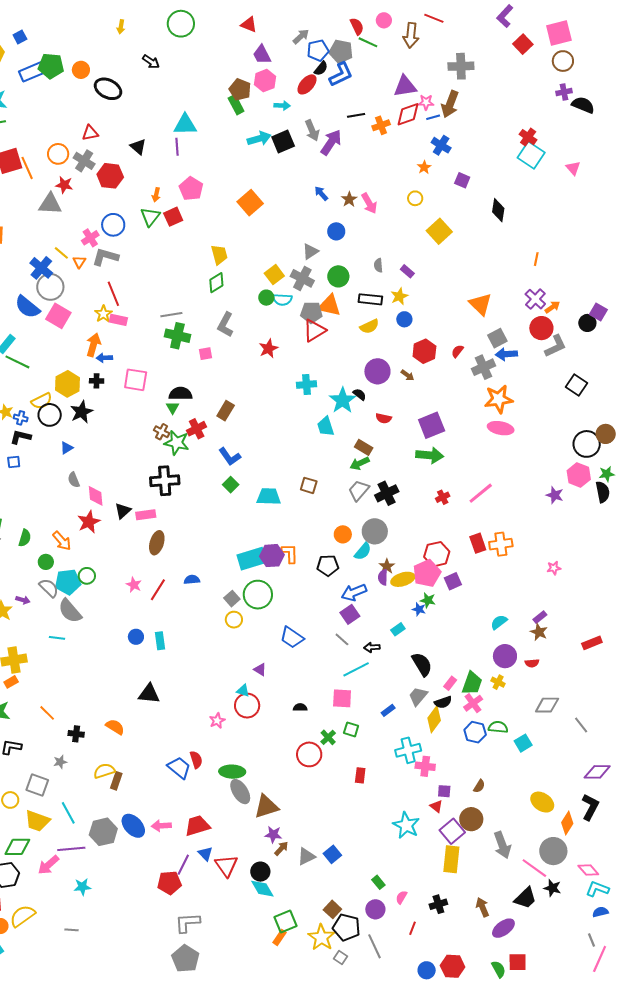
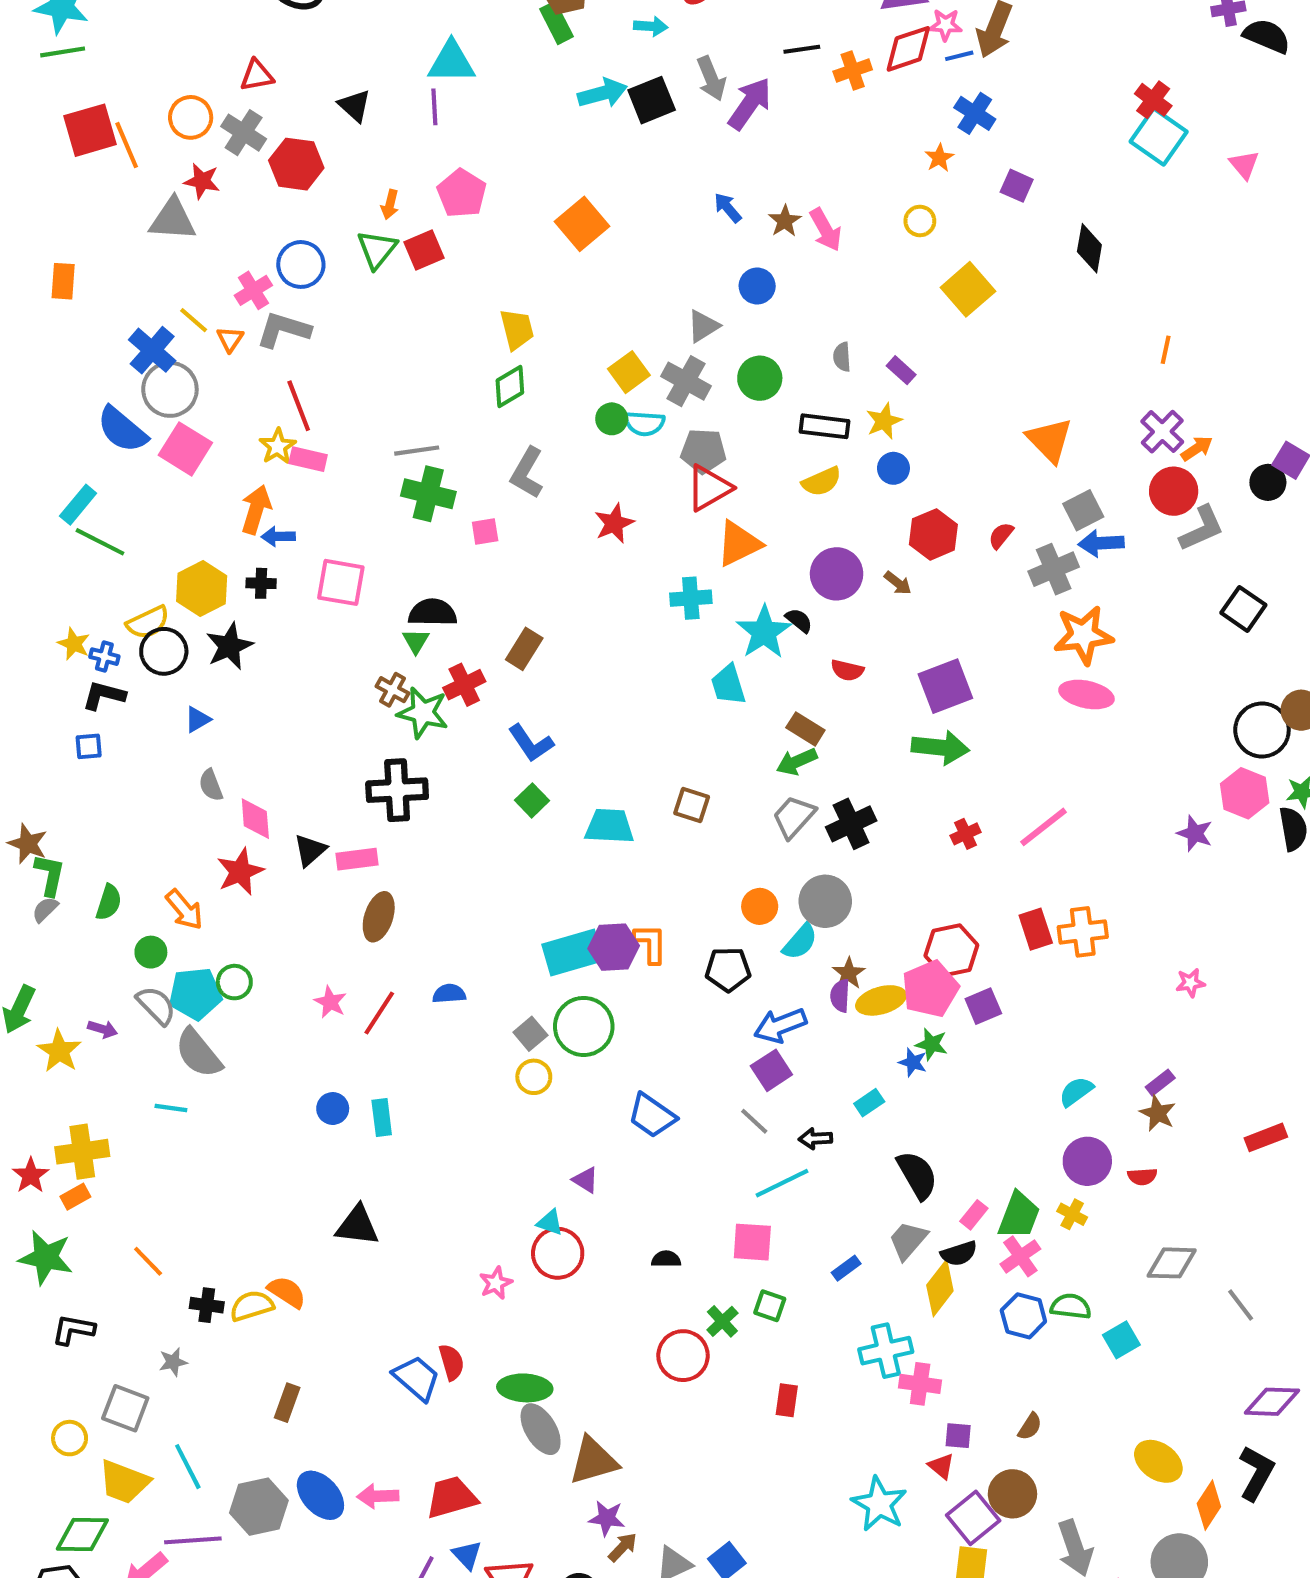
orange triangle: (329, 305) -> (739, 544), moved, turned -40
yellow semicircle: (104, 771) -> (252, 1306), moved

